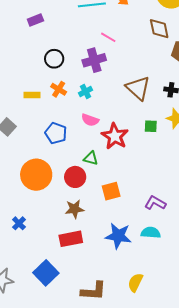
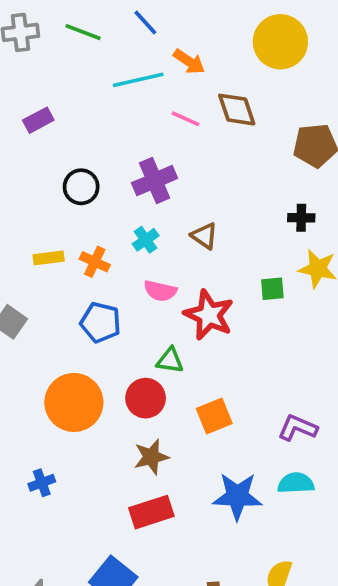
brown diamond: (159, 29) -> (237, 110), moved
pink line: (108, 37) -> (186, 119), moved
brown triangle: (138, 88) -> (204, 236), moved, size x0.6
orange cross: (59, 89) -> (95, 262), moved
blue cross: (19, 223) -> (42, 483), moved, turned 32

